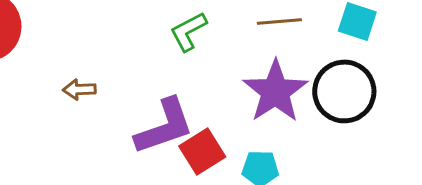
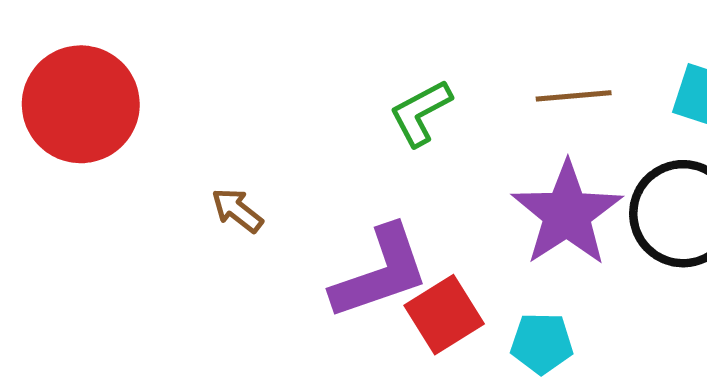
brown arrow: (79, 89) -> (237, 210), turned 40

